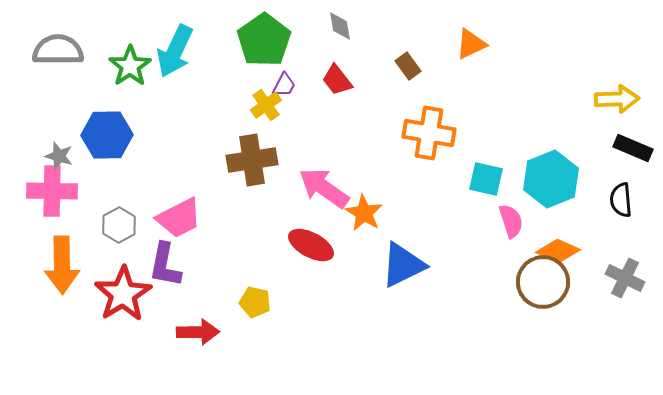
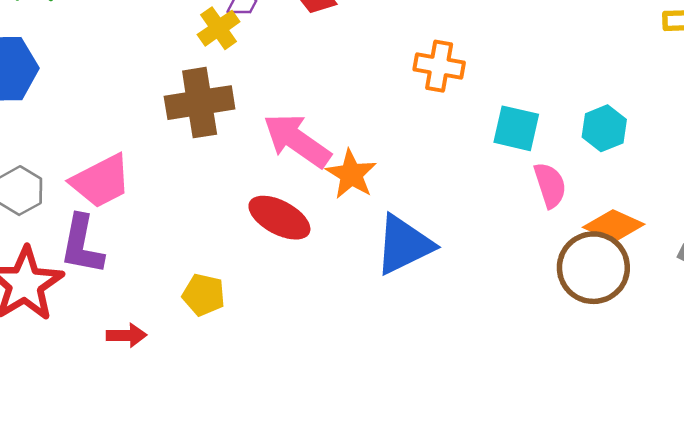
orange cross: (429, 133) -> (439, 66), size x0.7
cyan hexagon: (551, 179) -> (604, 128), size x0.6
red arrow: (198, 332) -> (127, 335), size x0.7

